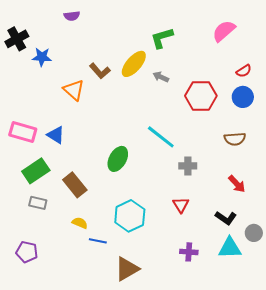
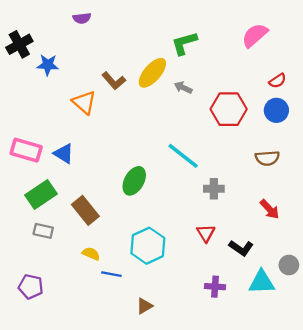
black L-shape: (226, 218) -> (241, 248), moved
brown triangle: (127, 269) -> (144, 306), size x0.6

